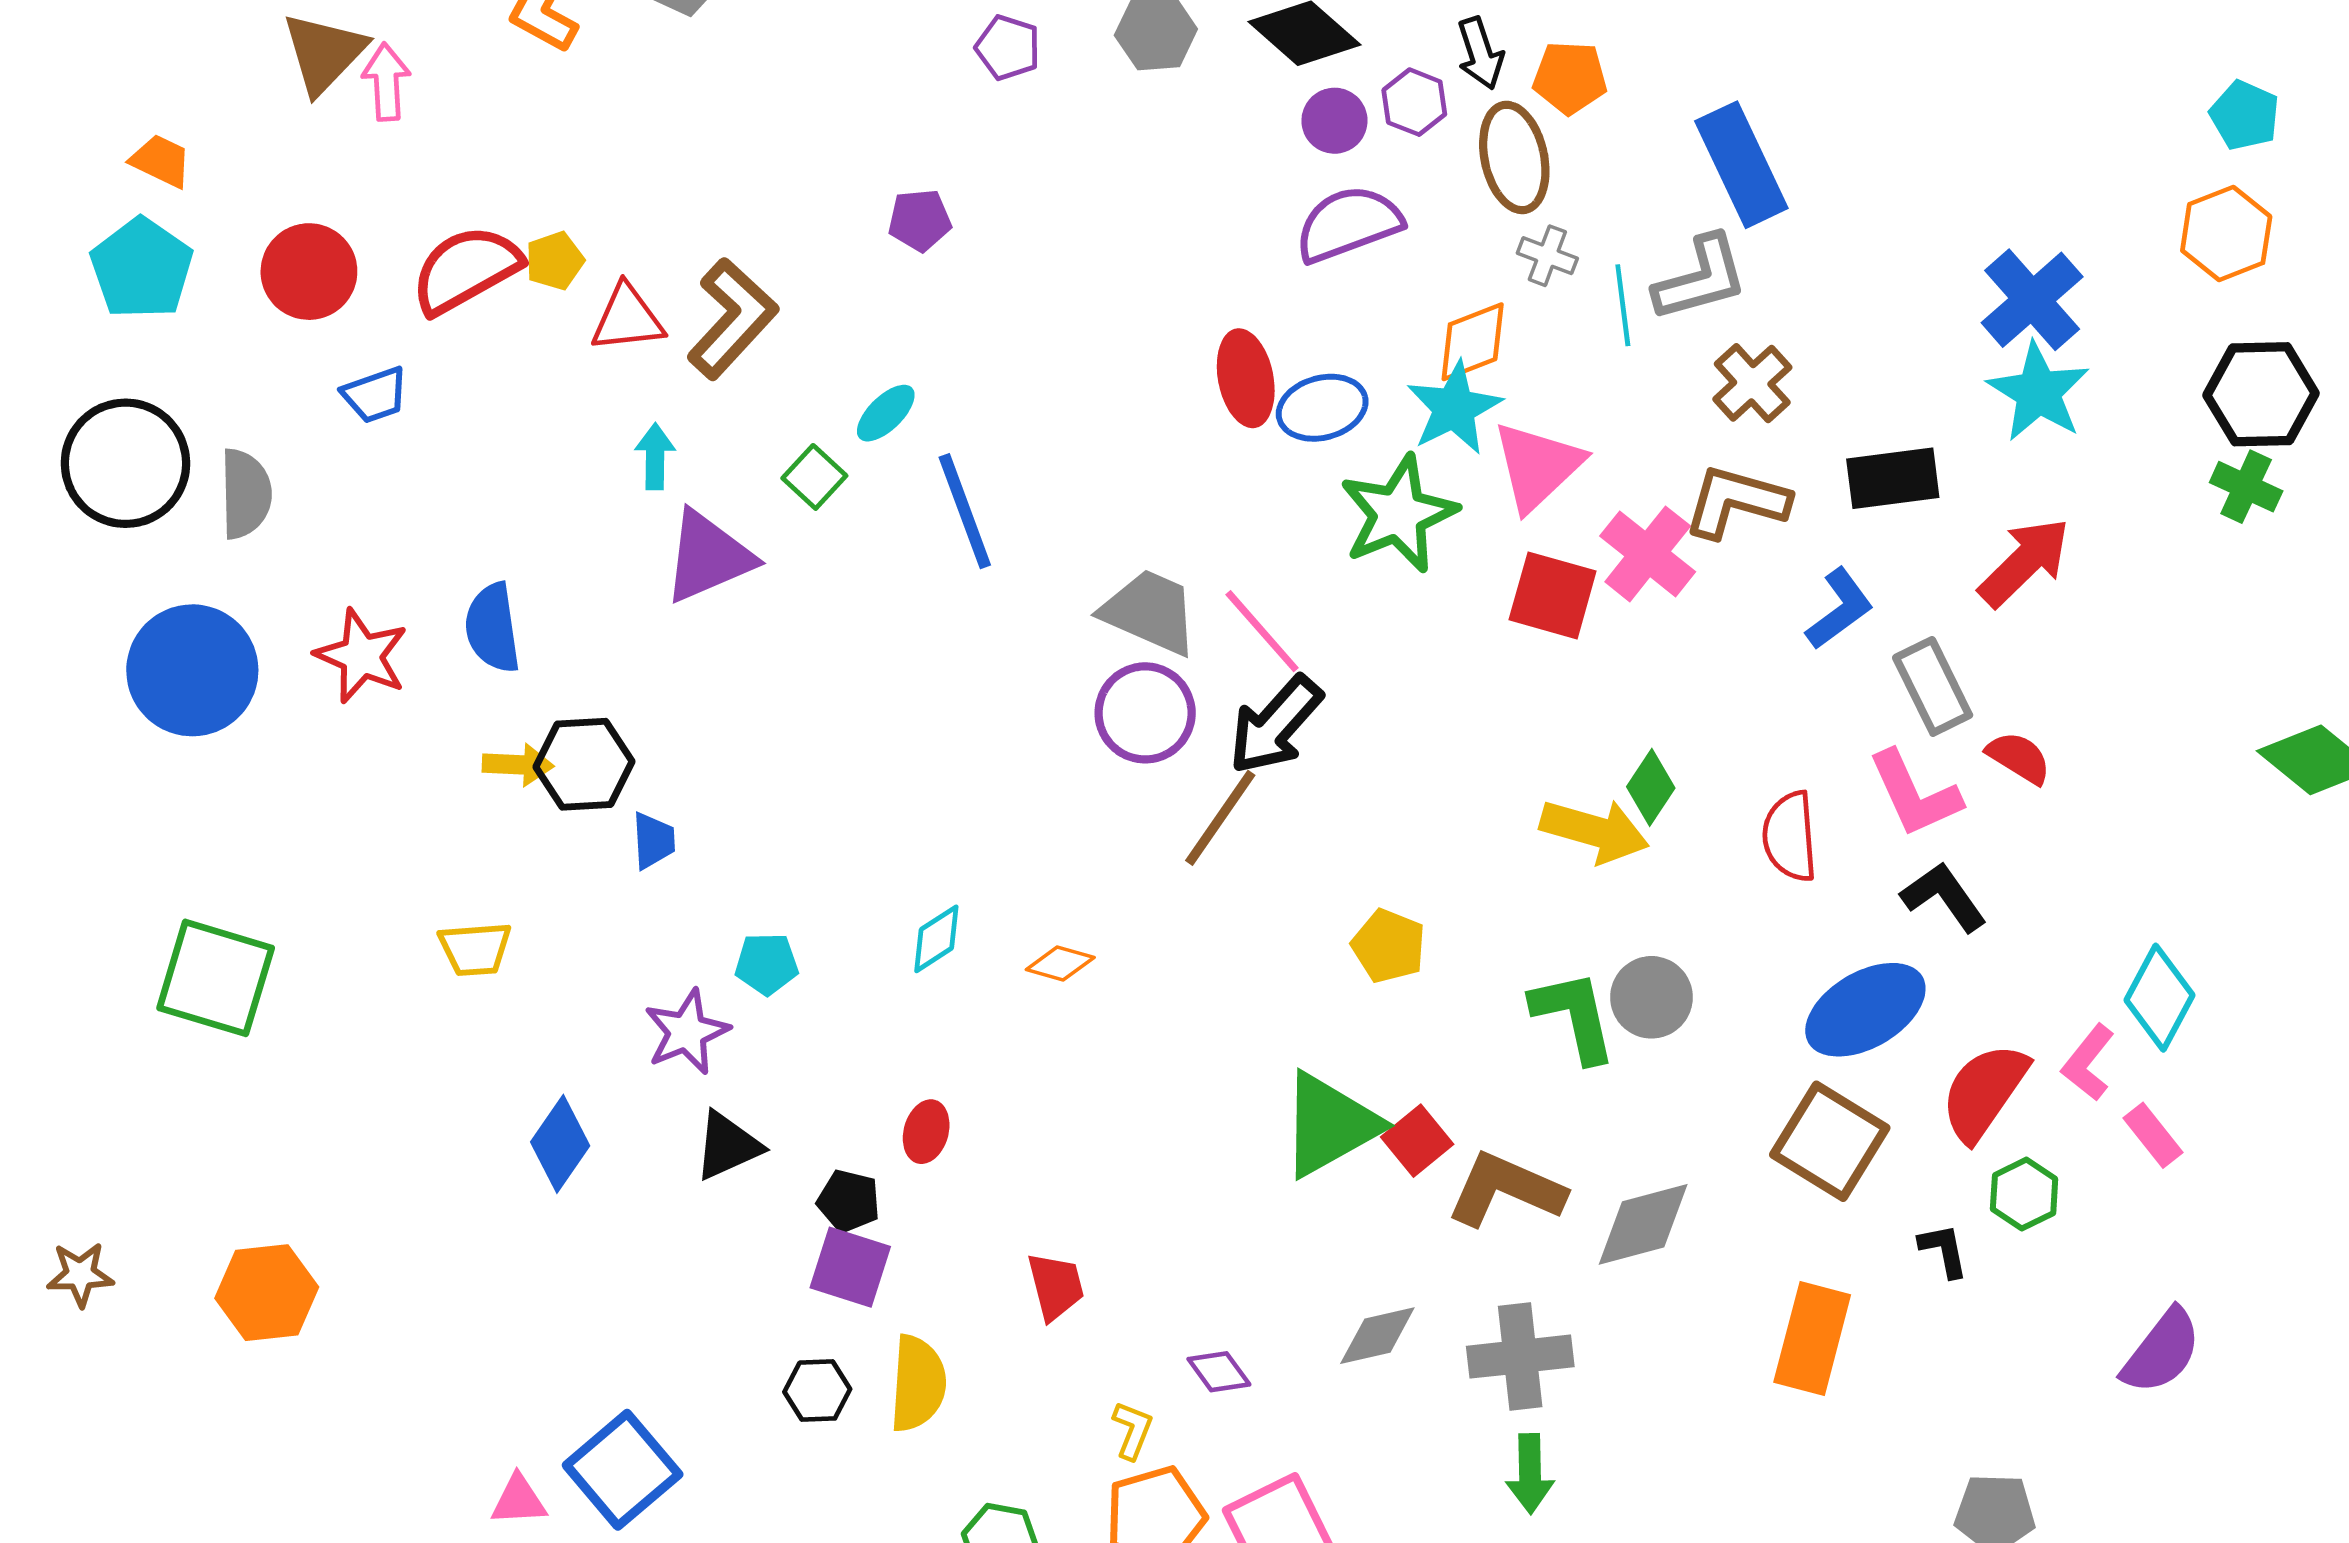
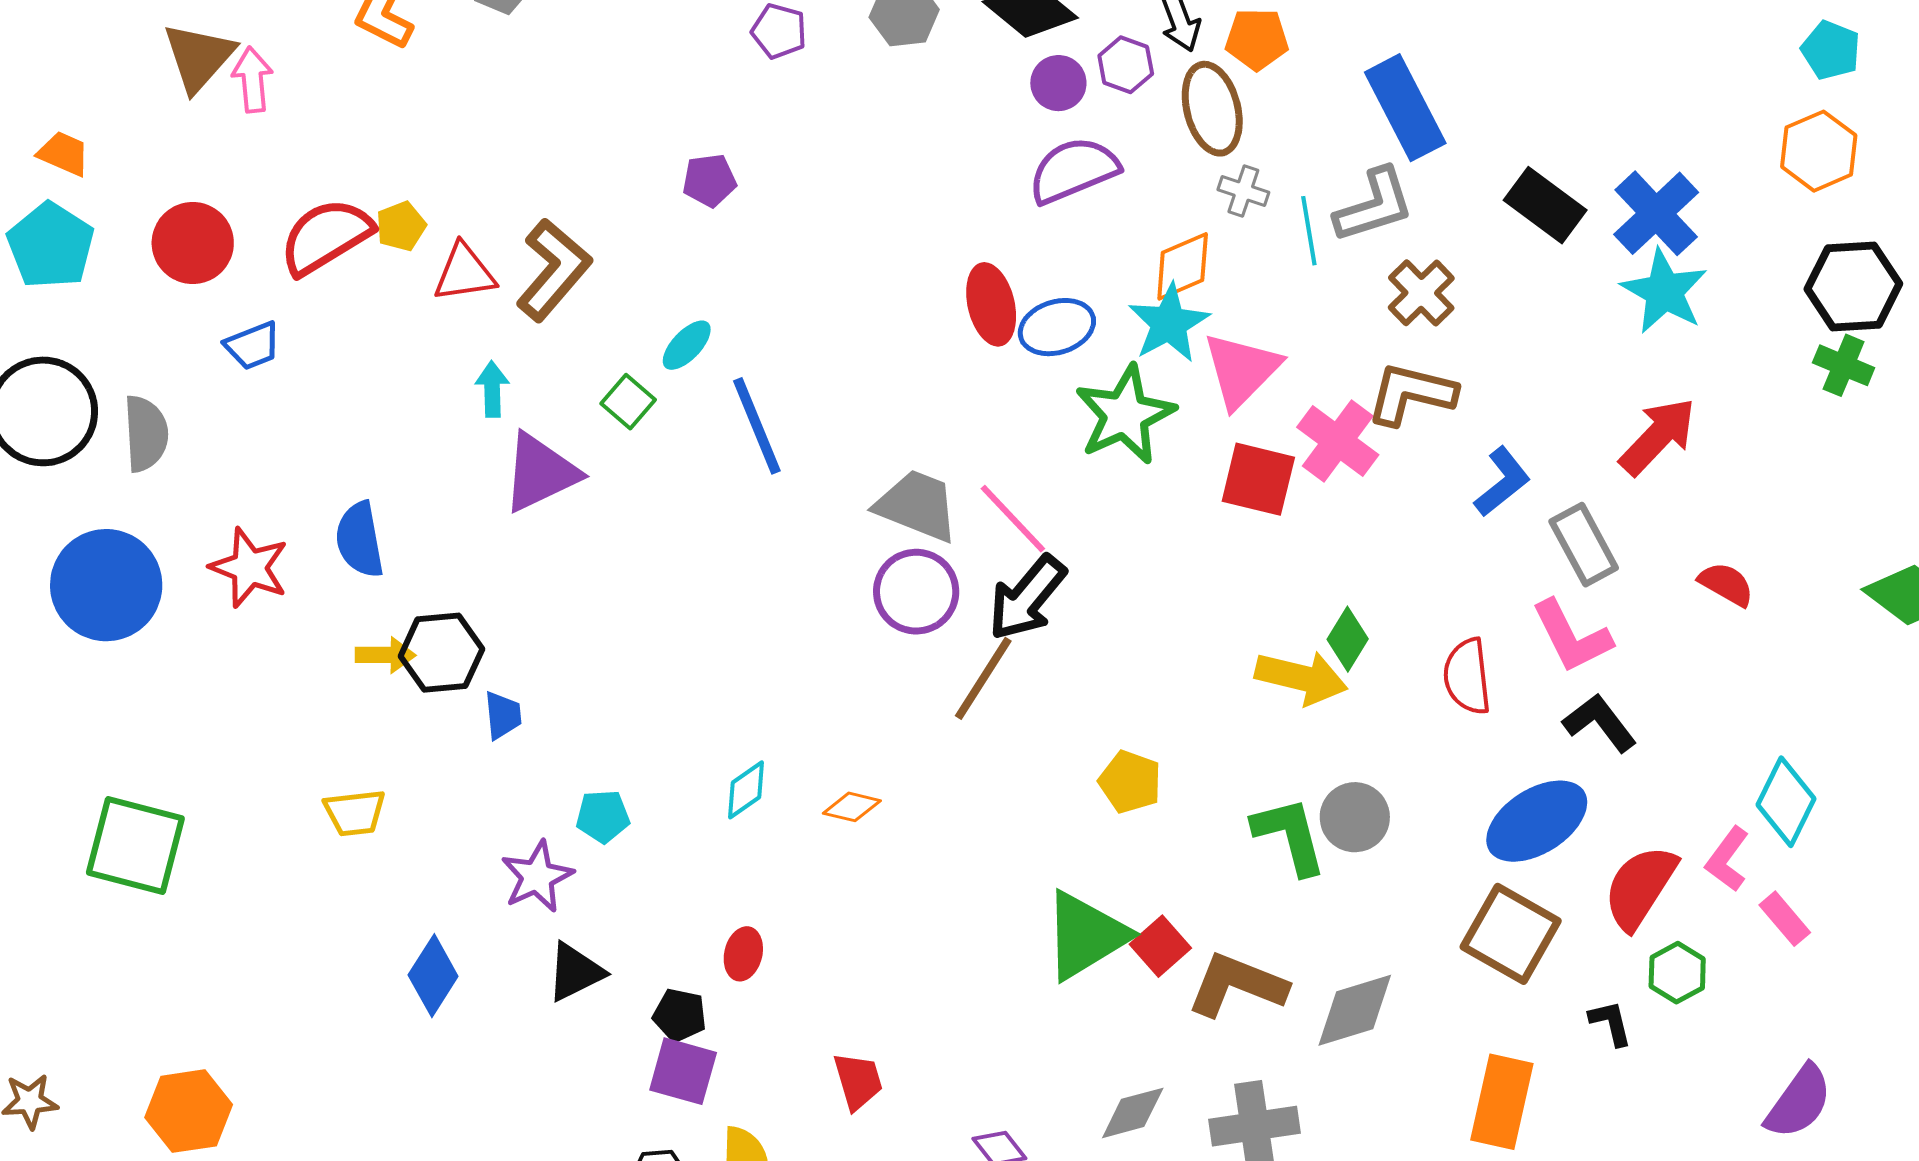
black rectangle: (1893, 478) -> (1545, 205), moved, turned 46
red semicircle: (2019, 758) -> (1726, 584), moved

